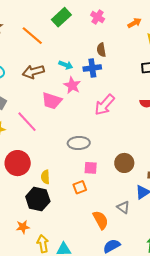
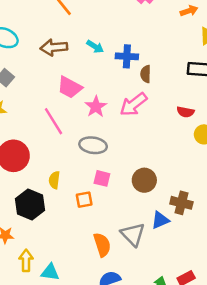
brown semicircle: (101, 50) -> (146, 74), moved
pink star: (72, 85) -> (96, 107), moved
pink line: (27, 122) -> (53, 121), moved
yellow semicircle: (45, 177) -> (54, 180), moved
gray triangle: (123, 207) -> (133, 234), size x1.5

